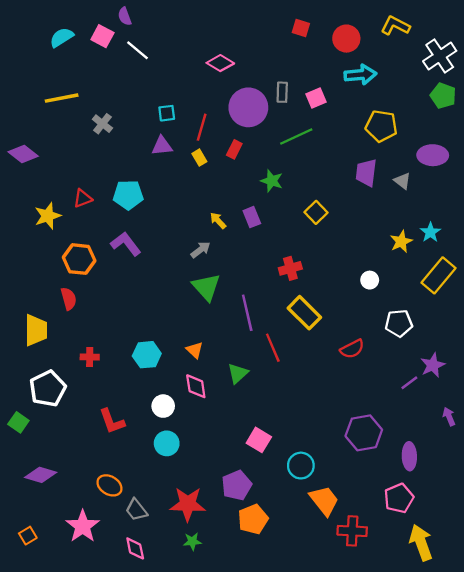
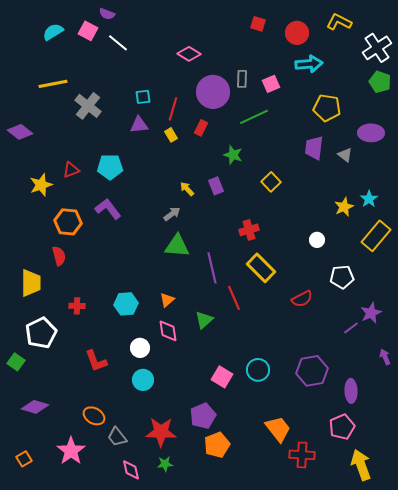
purple semicircle: (125, 16) -> (107, 14), turned -49
gray cross: (102, 124) -> (88, 106), size x1.5
green triangle: (206, 287) -> (177, 246), turned -44
orange triangle: (195, 350) -> (167, 300), turned 35
cyan circle: (301, 466) -> (258, 370), moved
pink diamond: (135, 548) -> (131, 470), moved

